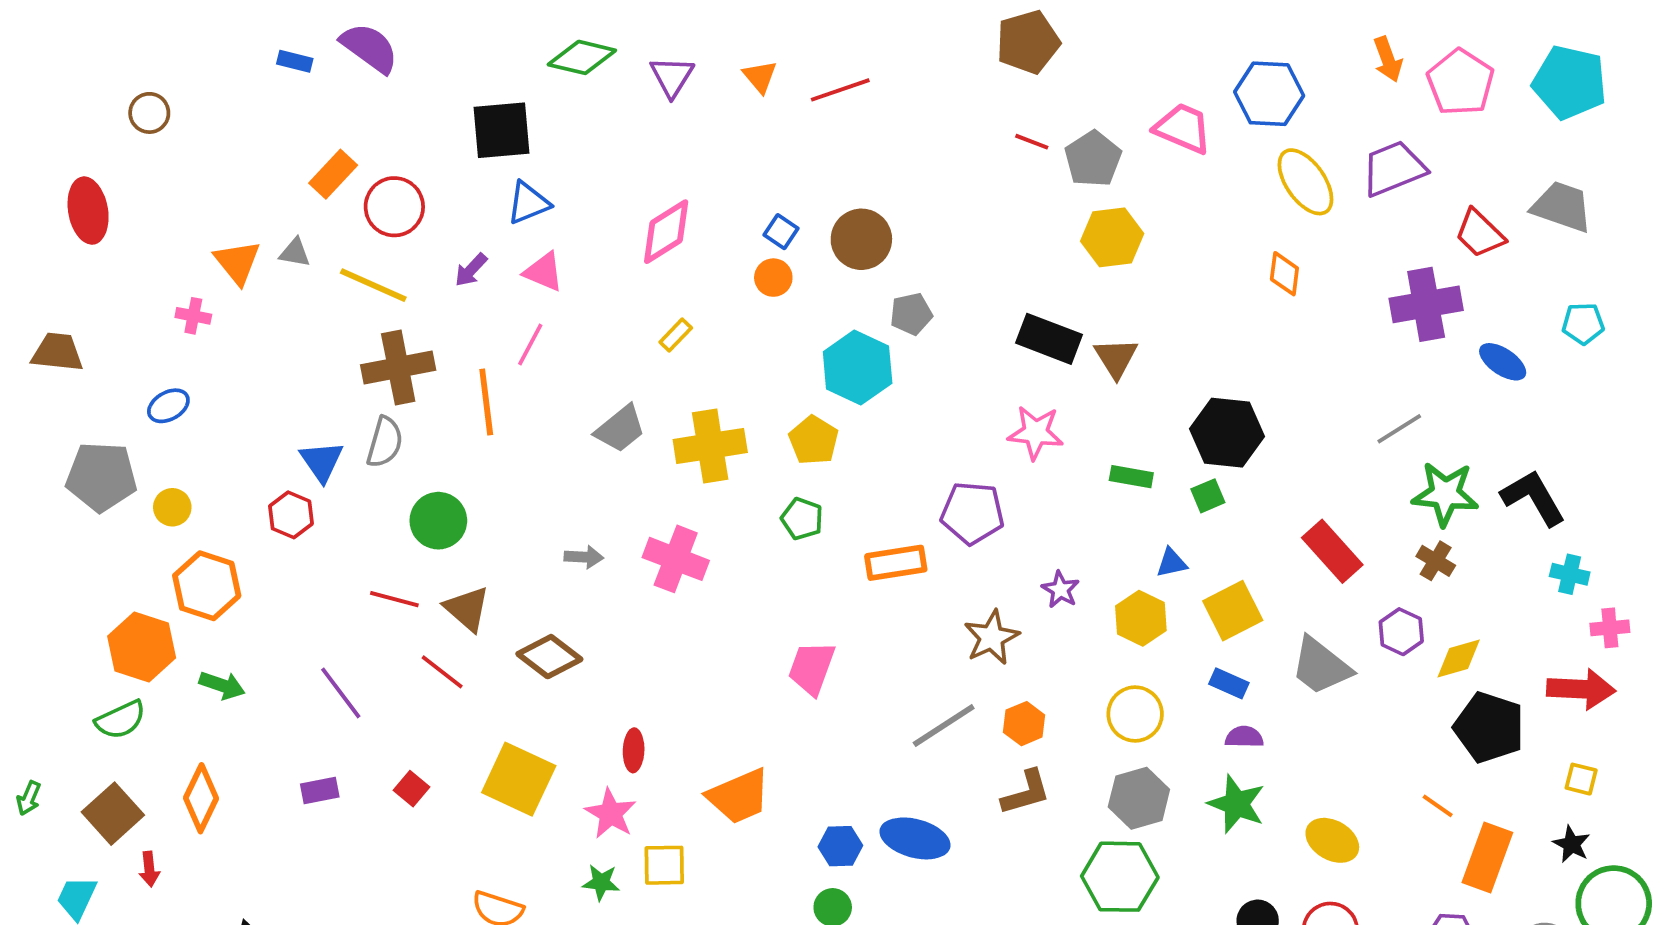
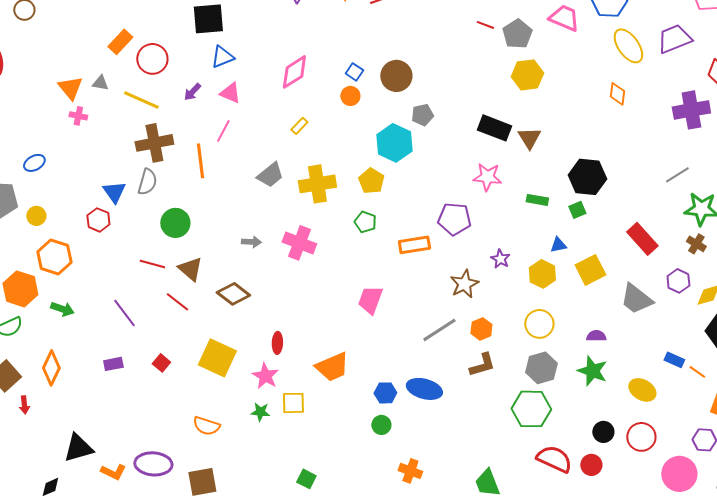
pink cross: (193, 316) -> (78, 116), moved
blue rectangle: (1229, 683) -> (674, 360), moved

